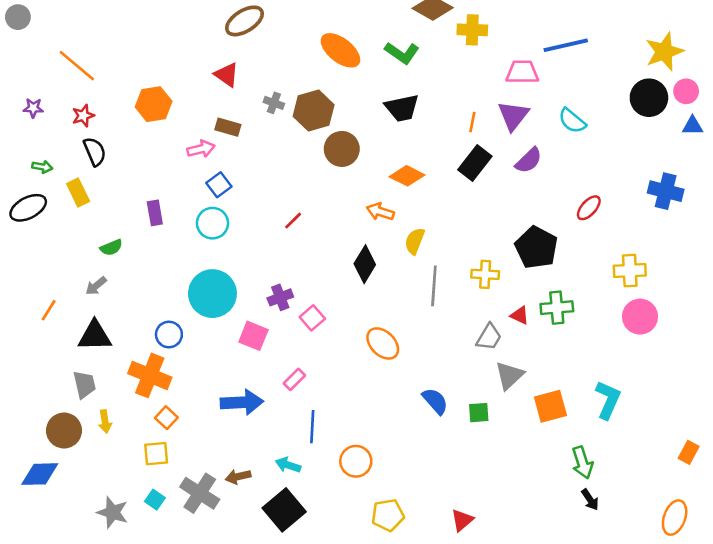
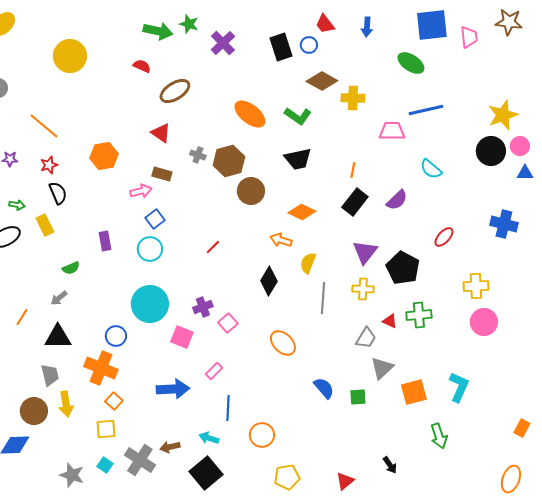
purple triangle: (513, 116) -> (365, 252), moved
yellow arrow: (105, 422) -> (66, 404), size x1.4
black arrow: (590, 500) -> (390, 465), moved

